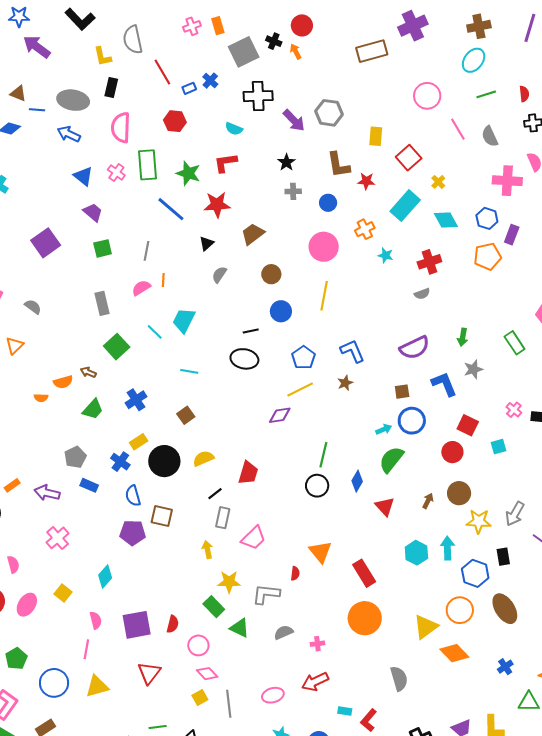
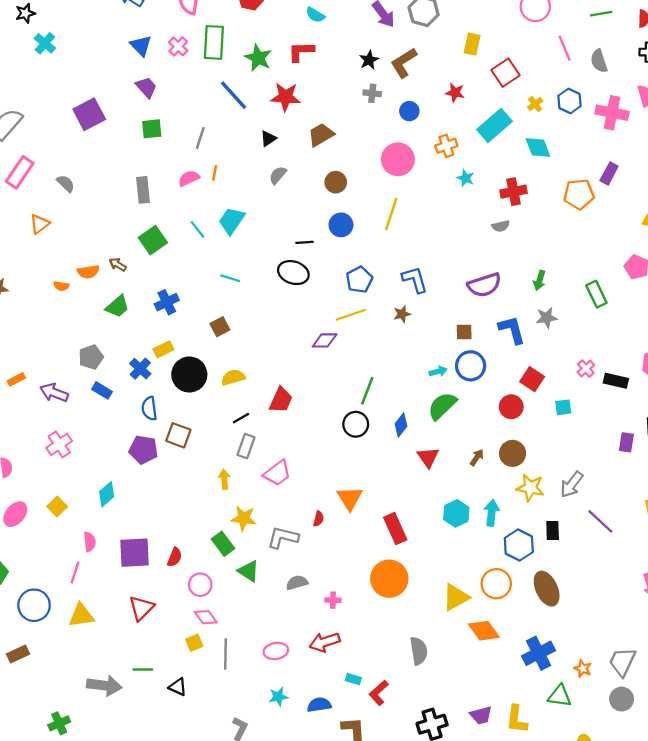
brown L-shape: (338, 165) -> (404, 63), moved, turned 60
blue hexagon: (487, 218) -> (569, 101), moved
blue cross: (505, 667) -> (539, 653), size x1.8

